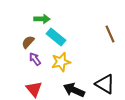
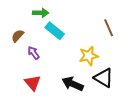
brown semicircle: (28, 42) -> (18, 36), moved
yellow star: (61, 62) -> (89, 56), moved

